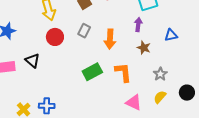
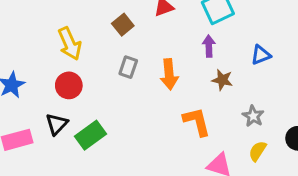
red circle: (55, 37) -> (69, 85), moved
black triangle: (33, 61) -> (57, 124), turned 42
green rectangle: (92, 72) -> (90, 135), moved

